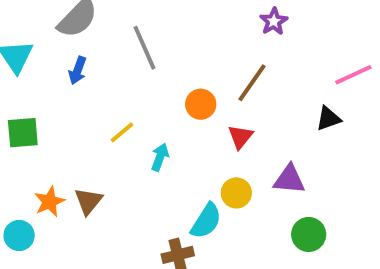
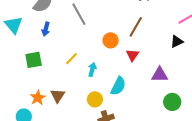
green square: (23, 133) -> (34, 60), moved
yellow circle: (236, 193) -> (95, 99), moved
cyan semicircle: (206, 221) -> (118, 86), moved

